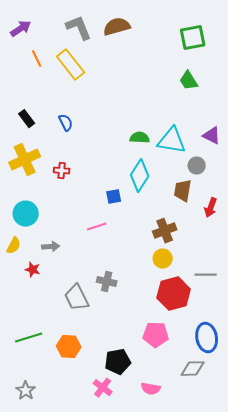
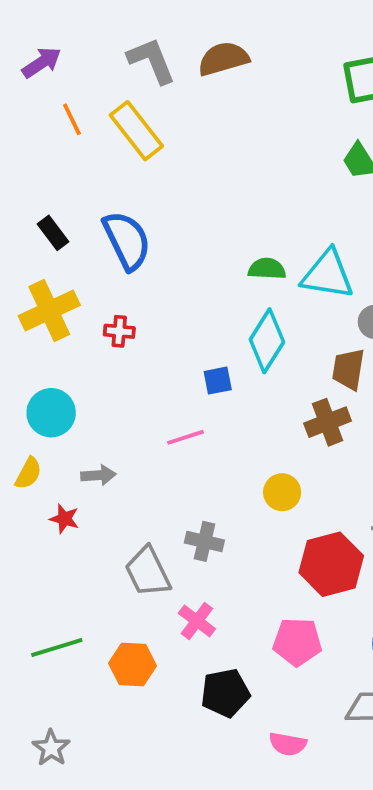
blue semicircle: (66, 123) -> (127, 240), size x1.8
brown cross: (165, 231) -> (328, 422), moved
yellow circle: (163, 259) -> (282, 492), moved
pink cross: (103, 388) -> (197, 621), moved

